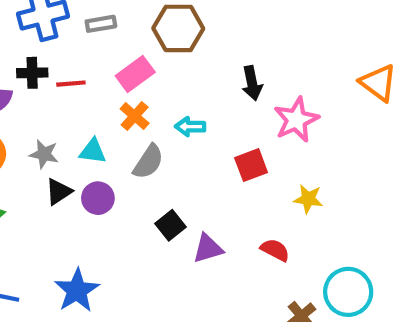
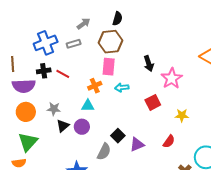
pink rectangle: (135, 74) -> (109, 67), moved, turned -42
red line: (71, 84) -> (63, 74), turned 40
orange cross: (135, 116) -> (95, 86), turned 32
cyan triangle: (93, 151) -> (88, 106), moved
gray semicircle: (148, 162) -> (104, 152), moved
red semicircle: (275, 250) -> (169, 141), turned 104

